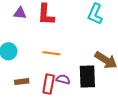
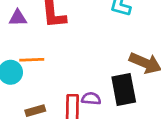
orange line: (51, 53) -> (32, 60), moved

